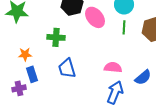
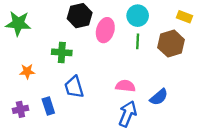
pink ellipse: (95, 17) -> (105, 30), turned 55
blue rectangle: (32, 74) -> (48, 106), moved

